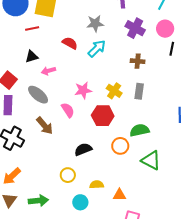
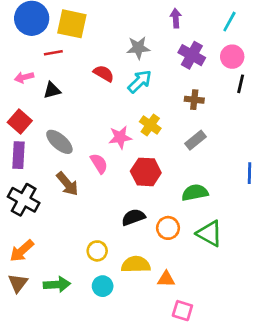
pink arrow: (48, 71) -> (24, 77), moved
yellow cross: (114, 91) -> (150, 125), moved
gray rectangle: (139, 91) -> (195, 140), turned 42
orange circle: (120, 146) -> (168, 228), moved
black semicircle: (83, 149) -> (133, 217), moved
yellow semicircle: (97, 185) -> (136, 264), size x1.5
cyan circle: (80, 202) -> (103, 286), moved

